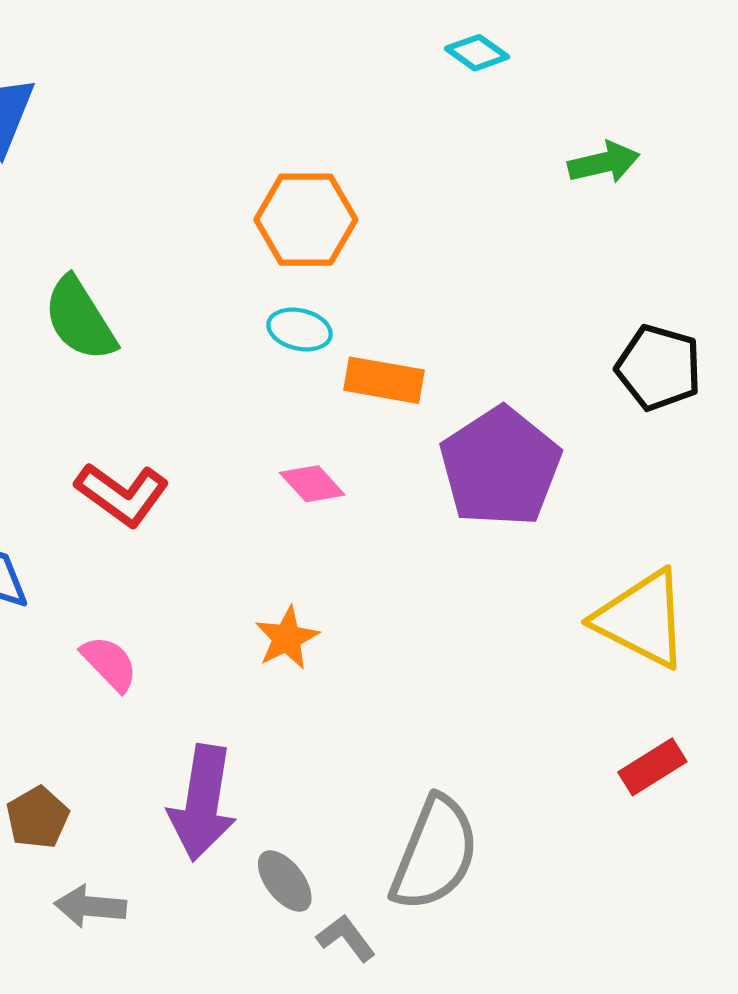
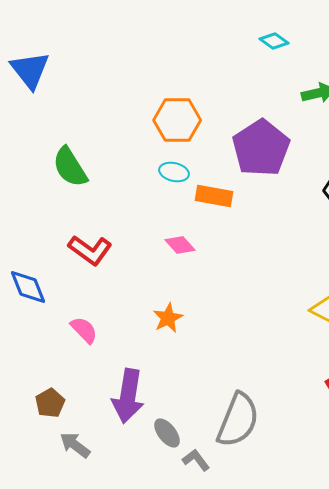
cyan diamond: (477, 53) -> (274, 41), moved
purple pentagon: (500, 467) -> (261, 148), moved
gray arrow: (90, 906) -> (75, 445), turned 32

